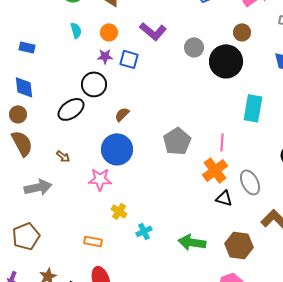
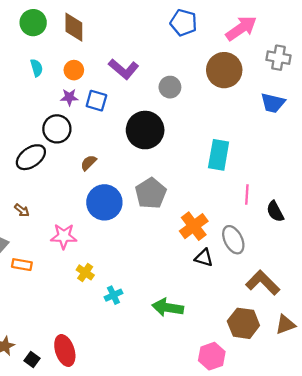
brown circle: (242, 32) -> (224, 70), size x1.8
black circle: (226, 61) -> (145, 130), moved
cyan rectangle: (253, 108) -> (219, 155), moved
pink line: (222, 142) -> (247, 194), moved
blue circle: (117, 149) -> (104, 202), moved
orange rectangle: (93, 241) -> (22, 265), moved
brown hexagon: (239, 245) -> (243, 323), moved

